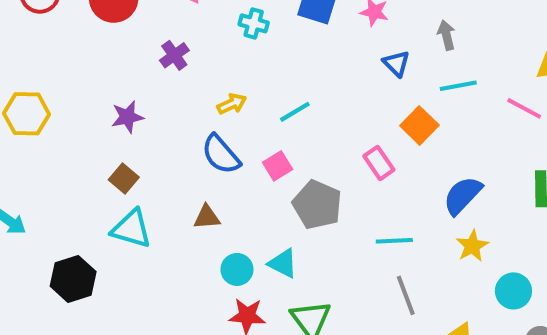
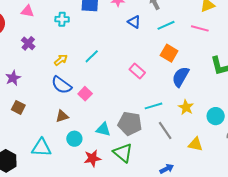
orange square: (419, 125) -> (169, 53), moved
pink square: (278, 166) -> (85, 94), moved
gray pentagon: (317, 205) -> (130, 124), moved
cyan triangle: (131, 229) -> (41, 148), moved
yellow star: (472, 246) -> (186, 107), moved
cyan circle: (237, 269) -> (74, 139), moved

